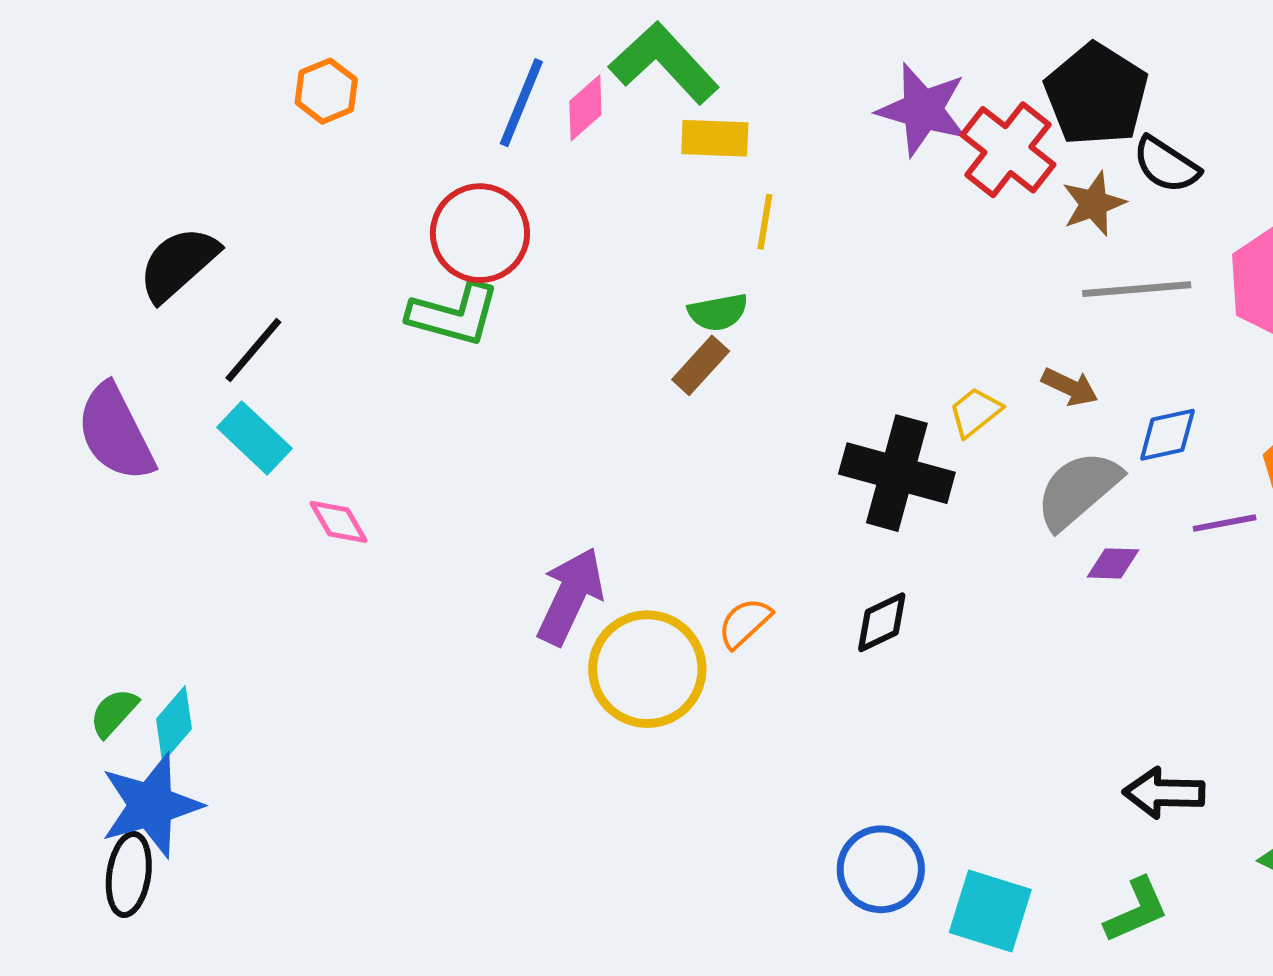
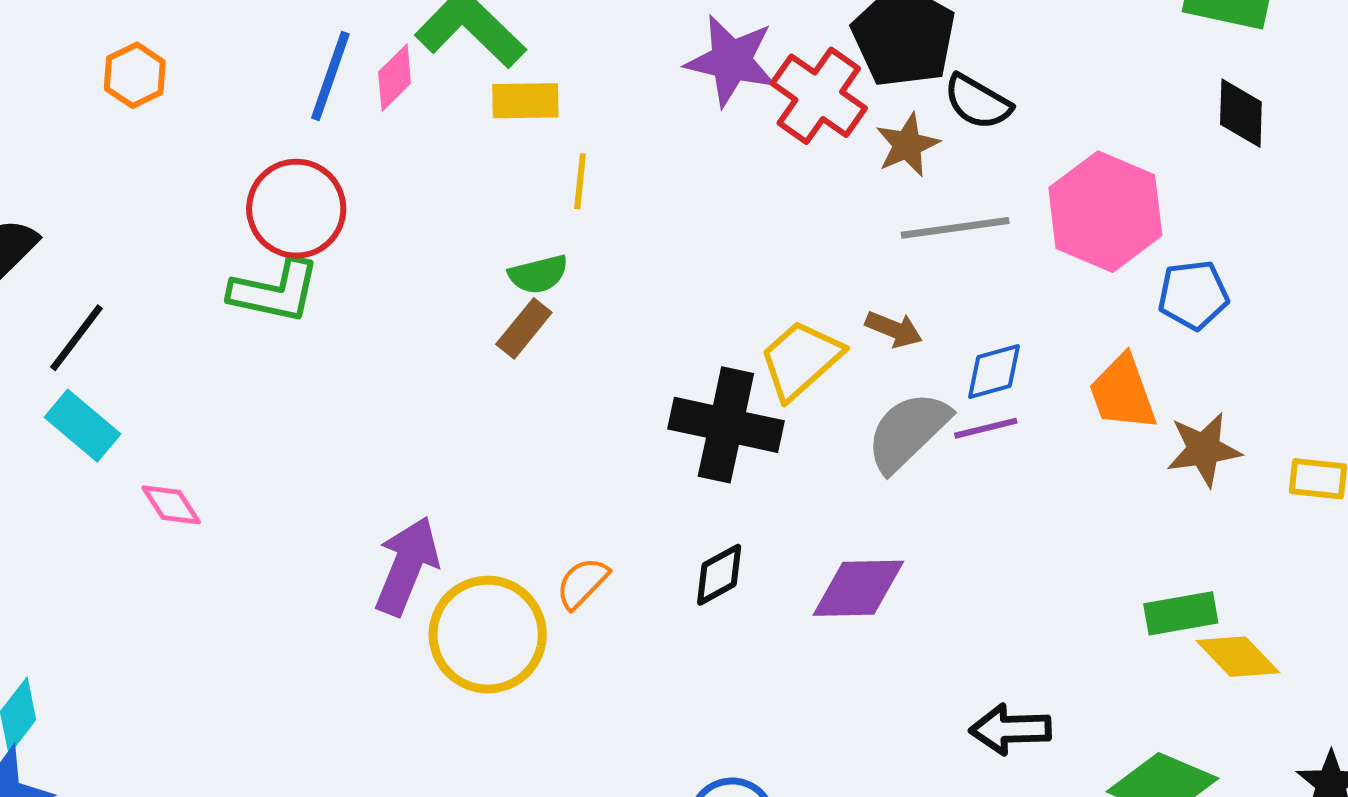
yellow trapezoid: (975, 412) -> (801, 360), size x1.6
purple line: (1225, 523) -> (986, 428), moved
purple diamond: (1113, 563) -> (858, 588), moved, size x1.8

